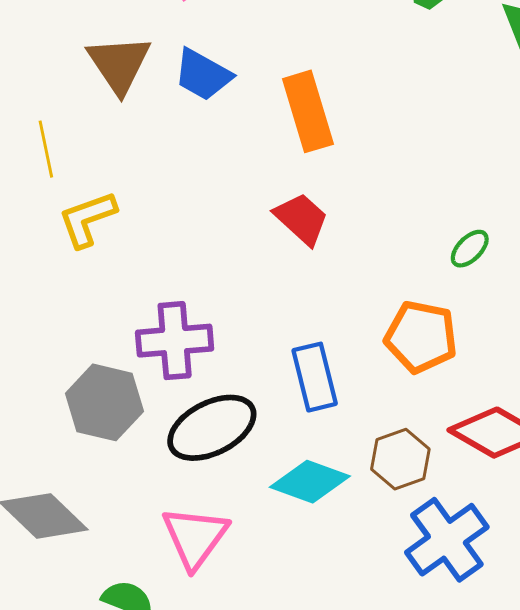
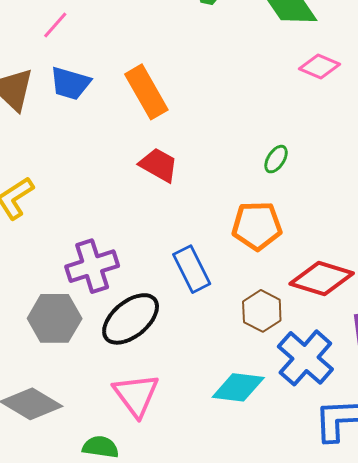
cyan diamond: (310, 482) -> (238, 387), moved

